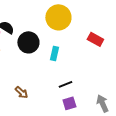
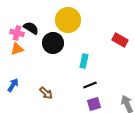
yellow circle: (58, 17) -> (68, 20), moved
cyan rectangle: (54, 53) -> (84, 61), moved

